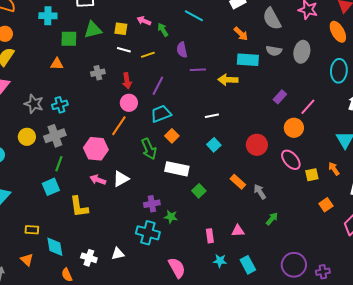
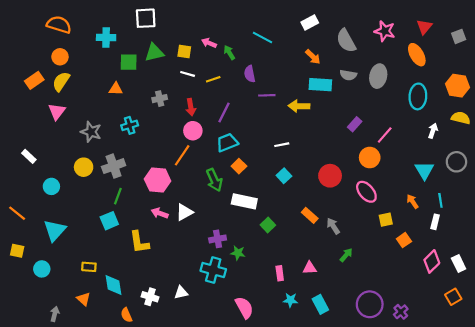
cyan cross: (60, 105) -> (130, 125), moved
yellow square: (312, 175) -> (386, 220), moved
purple cross: (323, 272) -> (401, 312), turned -32

